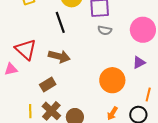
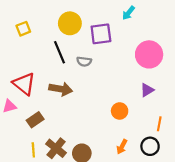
gray semicircle: (105, 30) -> (84, 62), moved
orange circle: (112, 80) -> (120, 111), size x0.6
brown rectangle: (48, 84) -> (35, 120), moved

